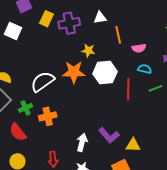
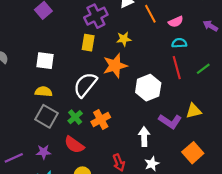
yellow rectangle: (47, 19) -> (88, 43), moved
white square: (13, 31) -> (45, 61), moved
cyan semicircle: (145, 69) -> (179, 43), moved
white hexagon: (105, 73) -> (148, 88), moved
green line: (156, 88) -> (203, 69), moved
yellow triangle: (133, 145) -> (194, 111), moved

